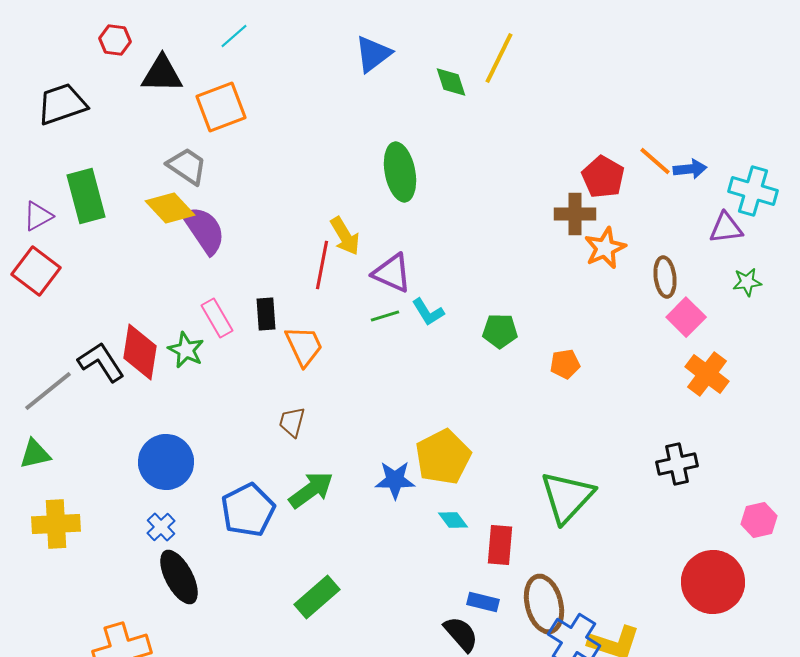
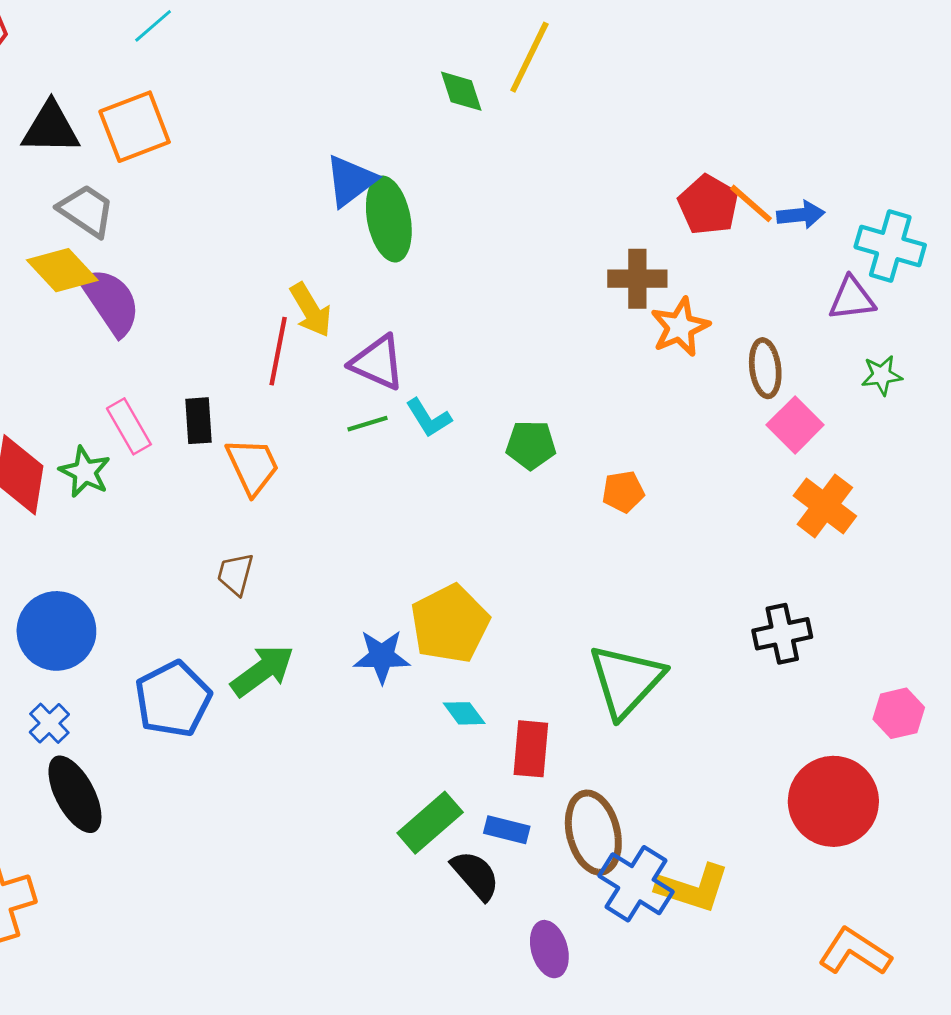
blue triangle: (373, 54) -> (350, 181), moved
black triangle: (162, 74) -> (51, 128), moved
red pentagon: (603, 177) -> (708, 205), moved
green rectangle: (317, 597) -> (430, 823), moved

